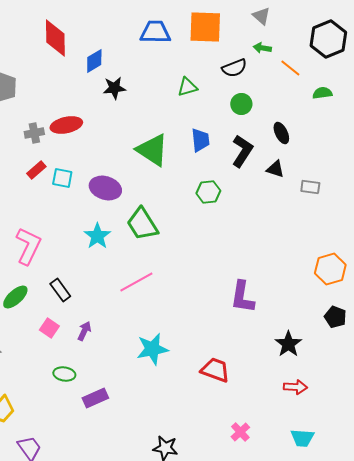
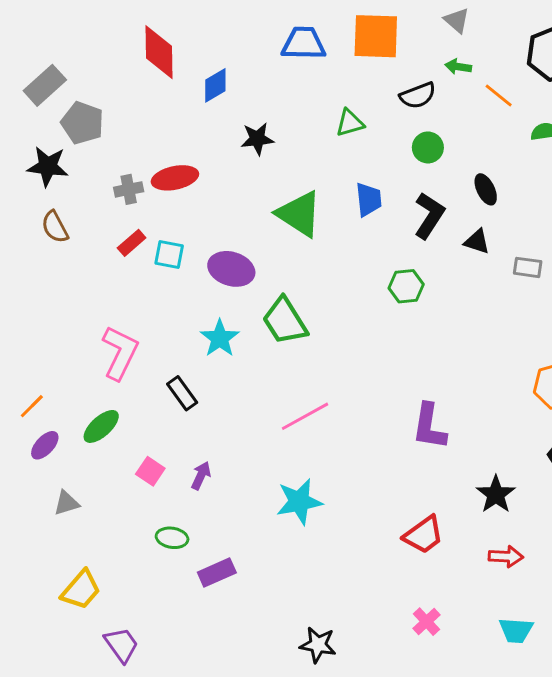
black star: (114, 88) -> (257, 139), moved
green hexagon: (208, 192) -> (406, 286), moved
pink line: (136, 282) -> (305, 416), moved
black rectangle: (60, 290) -> (182, 393), moved
red trapezoid: (215, 370) -> (424, 535), moved, turned 124

